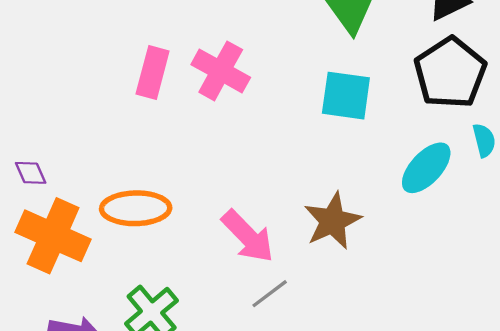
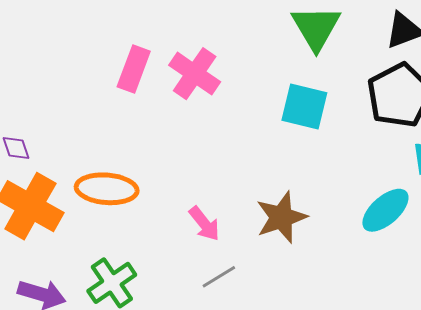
cyan ellipse: (426, 168) -> (385, 210), moved
pink arrow: (248, 236) -> (204, 224), size x0.7

